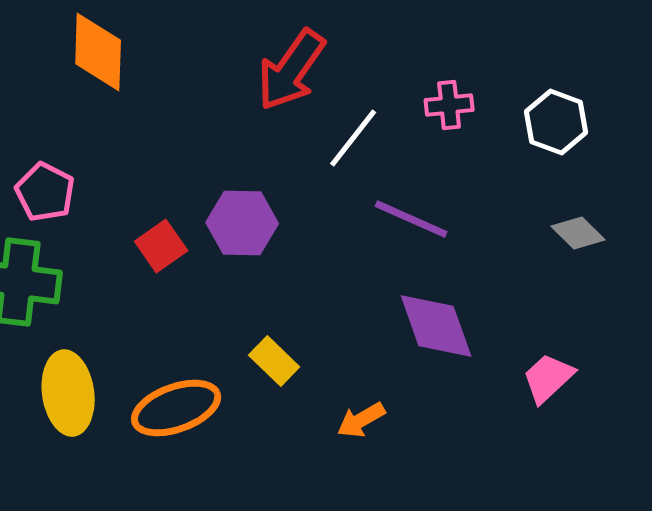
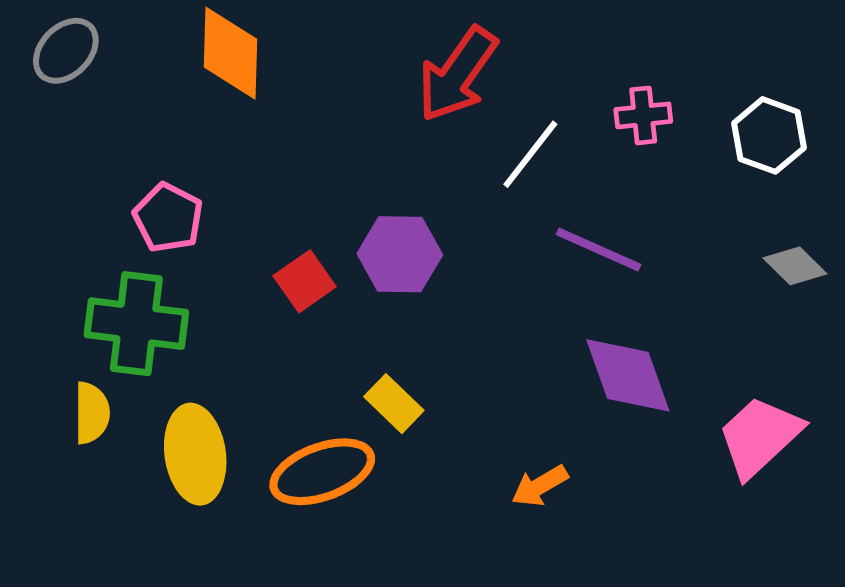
yellow rectangle: (274, 361) -> (394, 404), moved
pink trapezoid: (548, 378) -> (760, 436), size x1.4

